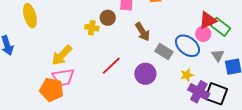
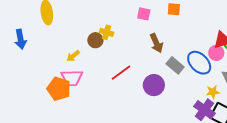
brown circle: (108, 18) -> (95, 40), moved
yellow arrow: (62, 55) -> (73, 56), size x0.6
yellow star: (187, 75) -> (213, 92), moved

